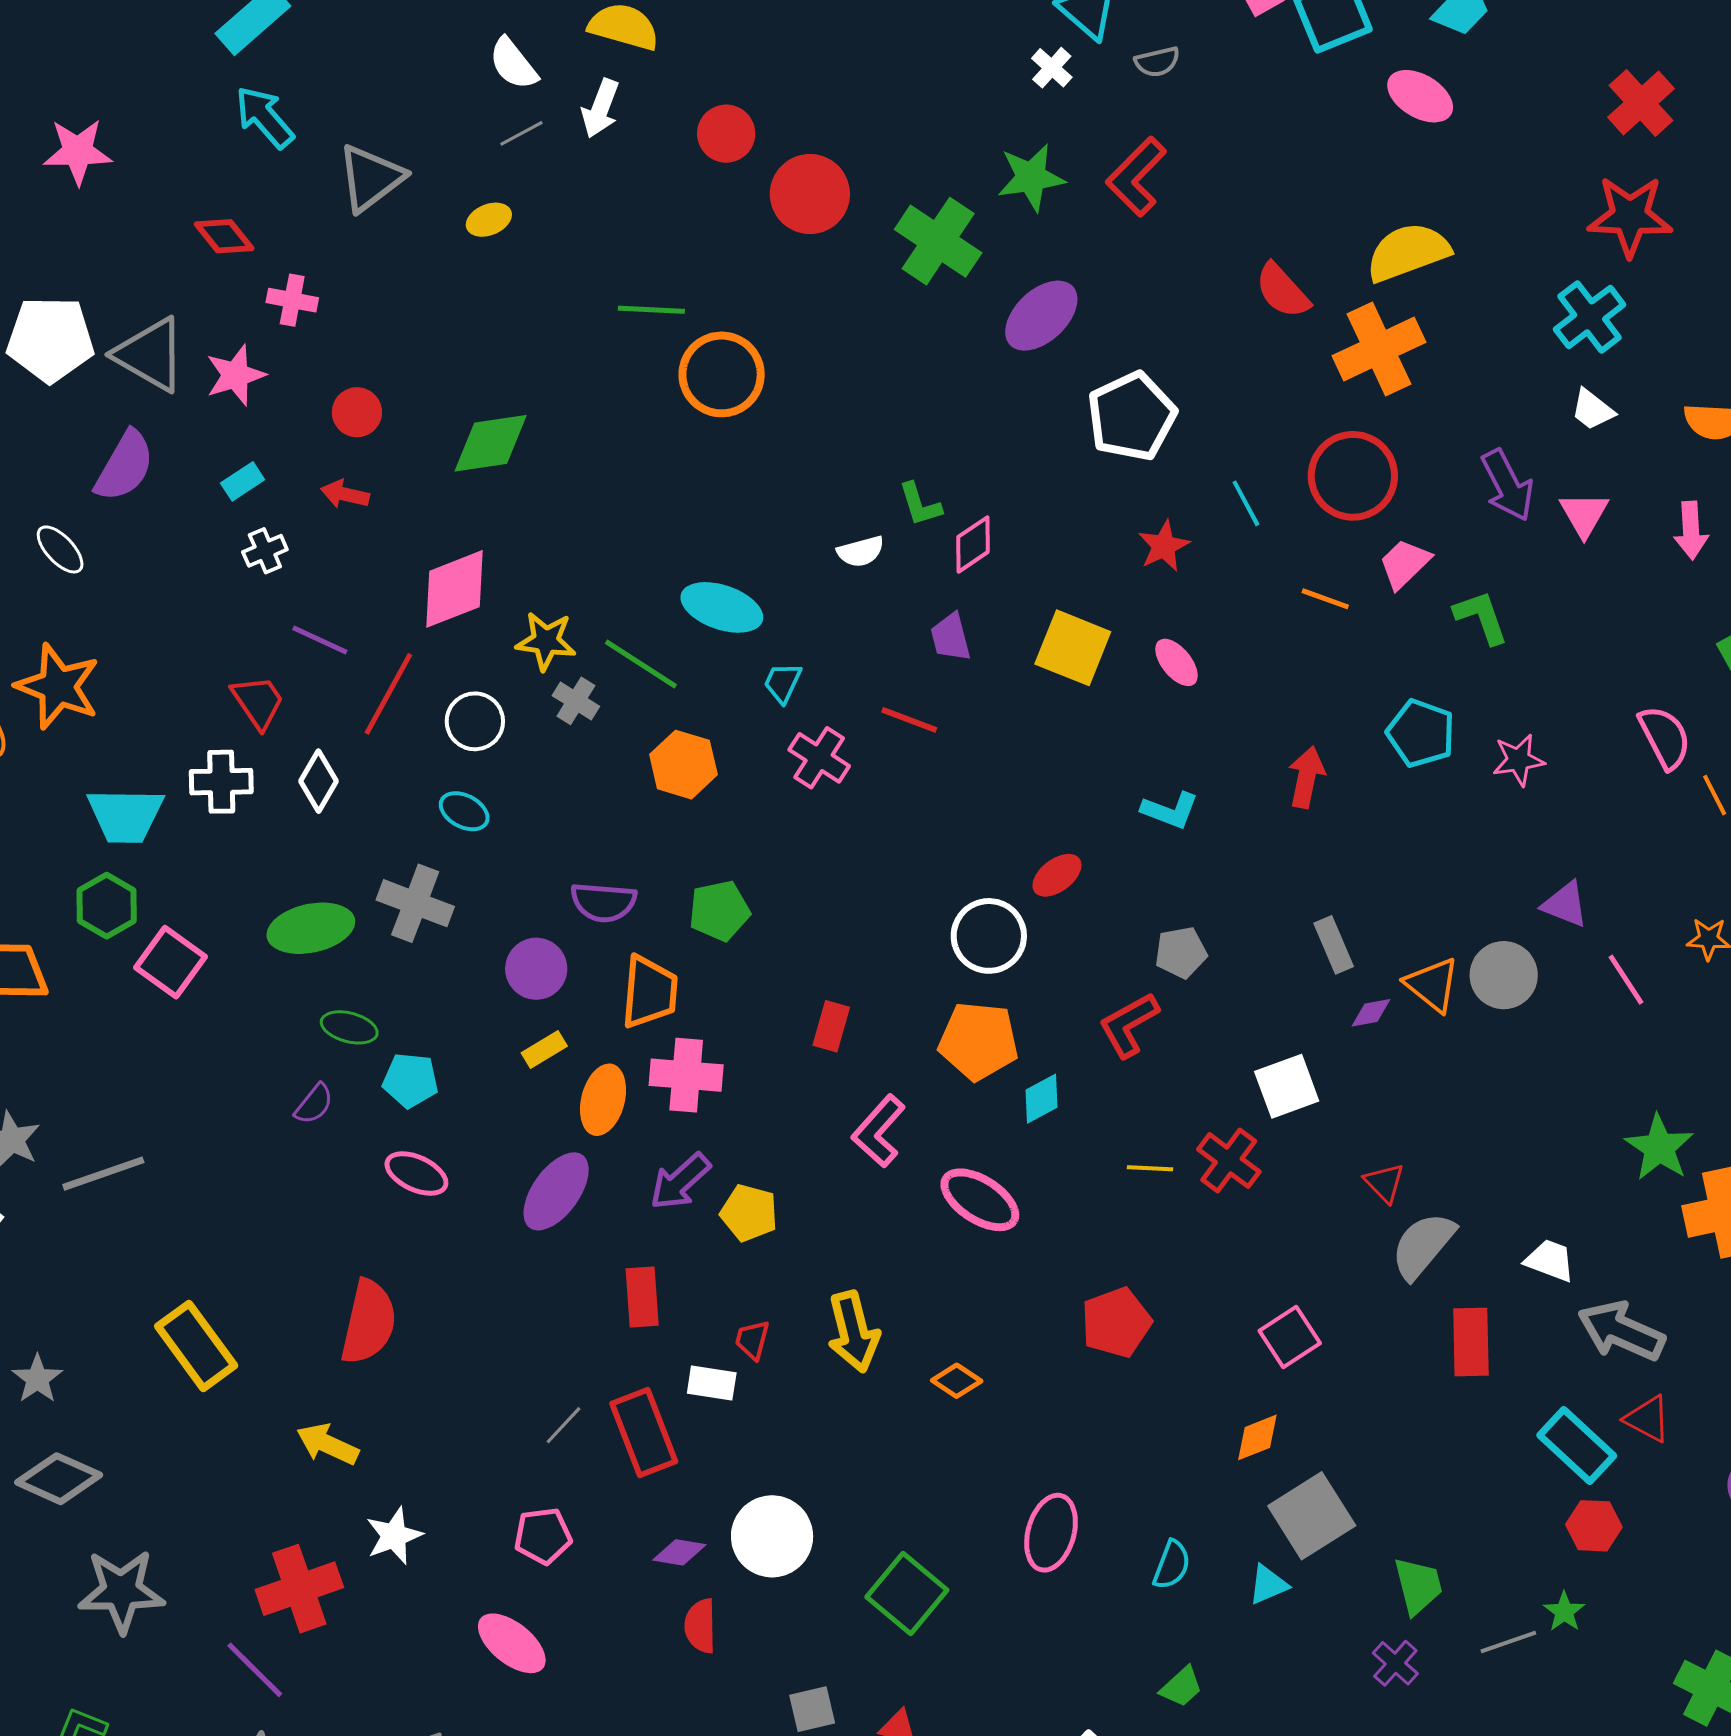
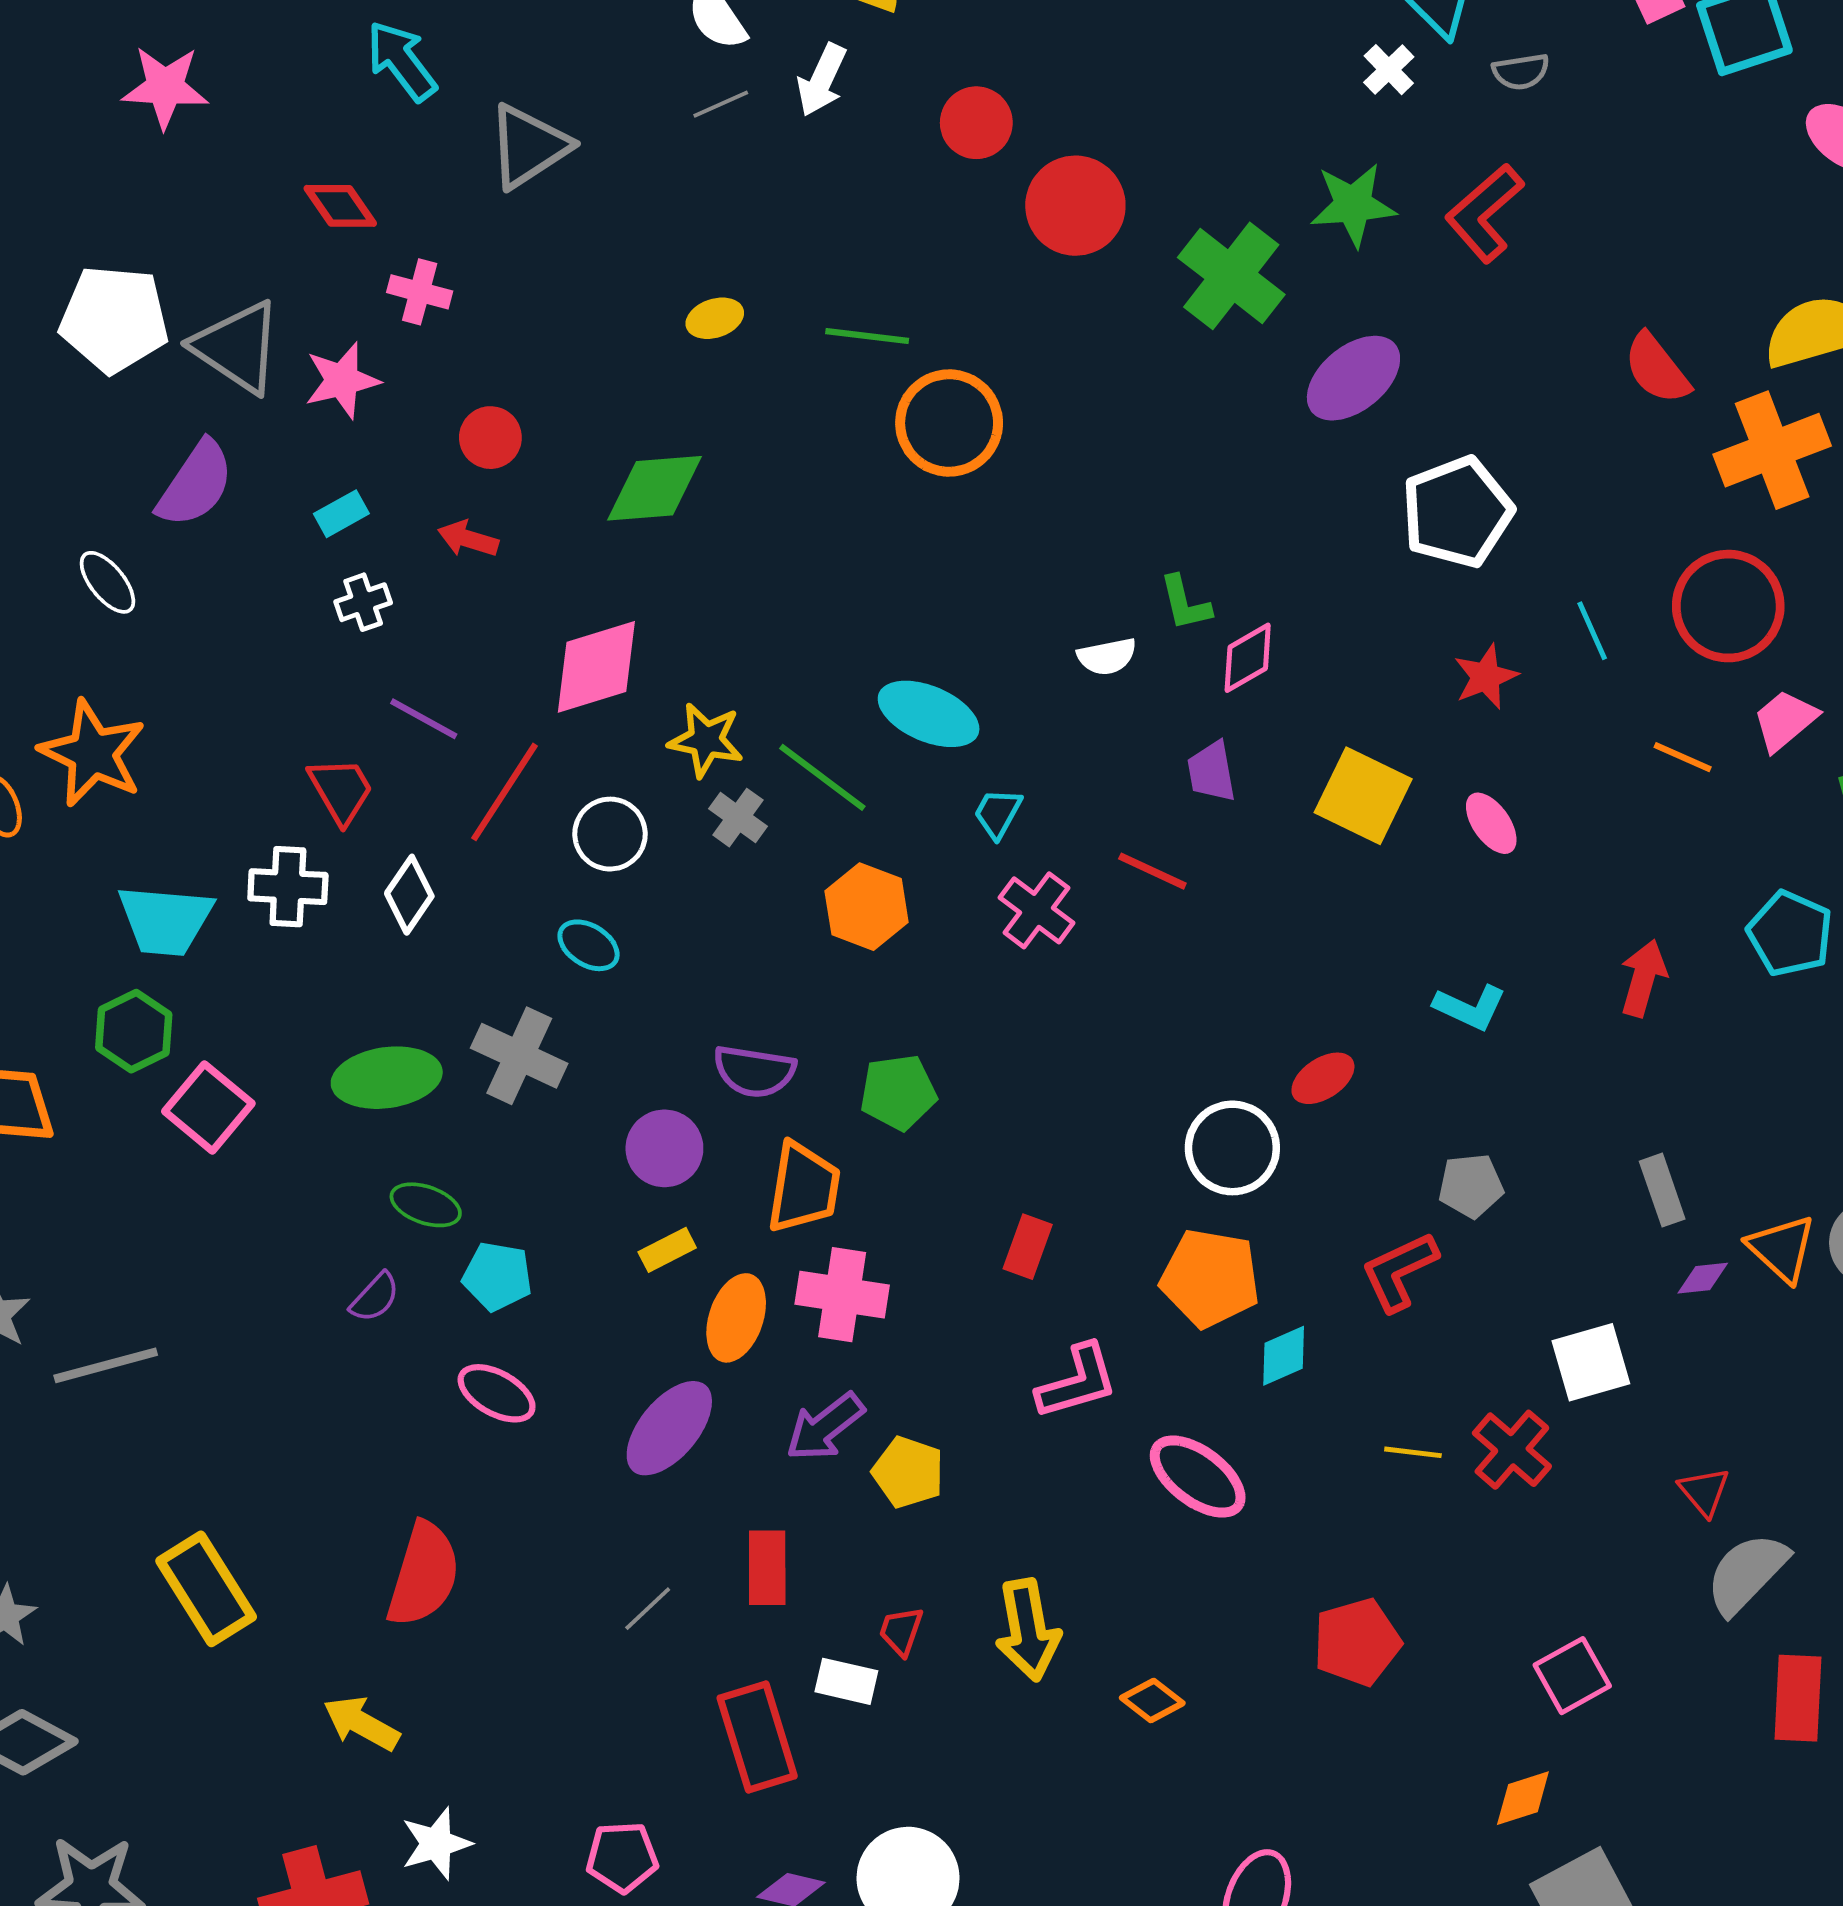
yellow ellipse: (489, 220) -> (715, 318), moved
pink L-shape: (879, 1131) -> (1077, 1382), turned -152
gray line: (564, 1425) -> (648, 1609), moved

